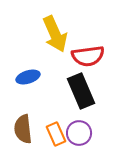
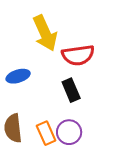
black rectangle: (81, 91) -> (71, 90), size x0.7

